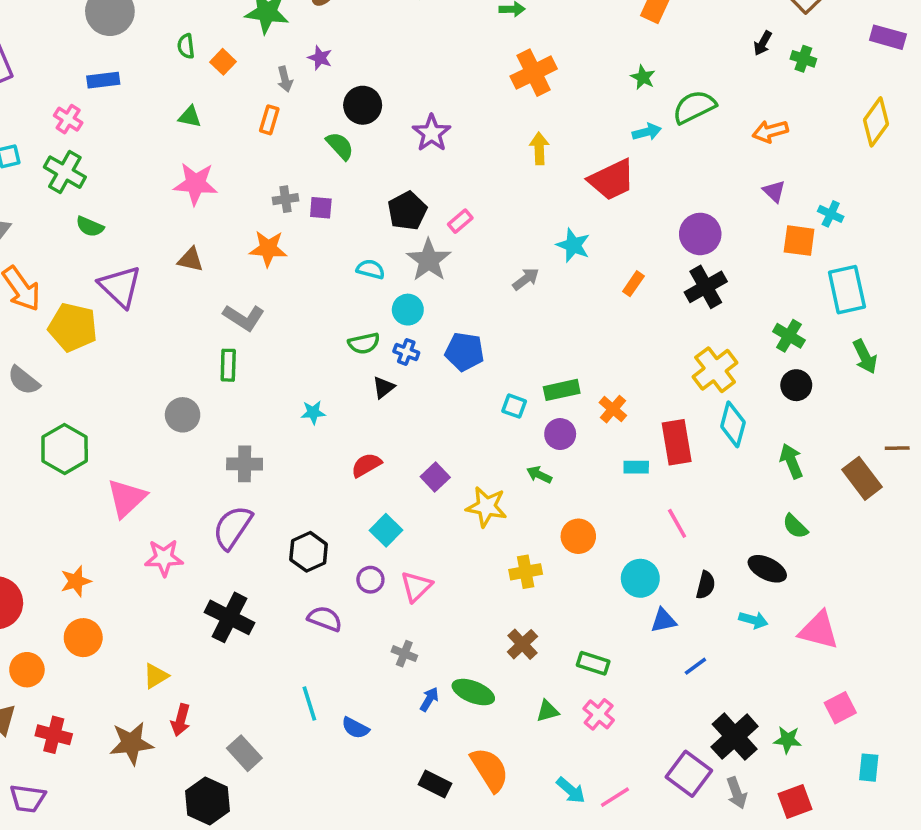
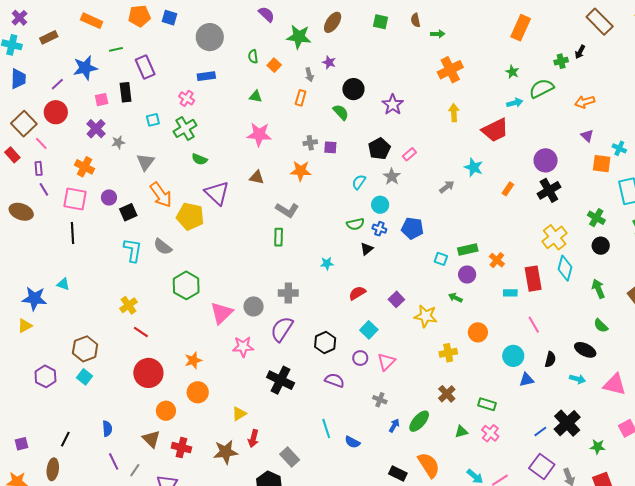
green cross: (803, 59) -> (561, 61), moved, turned -32
green cross: (65, 172) -> (185, 128), turned 30
gray star: (429, 260) -> (392, 177), size x0.7
cyan semicircle: (371, 269) -> (359, 182), turned -70
gray circle: (183, 415) -> (254, 306), moved
blue line: (695, 666) -> (540, 431), moved
green ellipse: (473, 692) -> (419, 421), turned -70
black cross: (735, 737) -> (567, 423), moved

